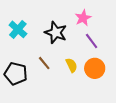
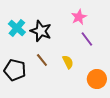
black star: (56, 33) -> (41, 31), moved
orange circle: (95, 68) -> (97, 79), moved

